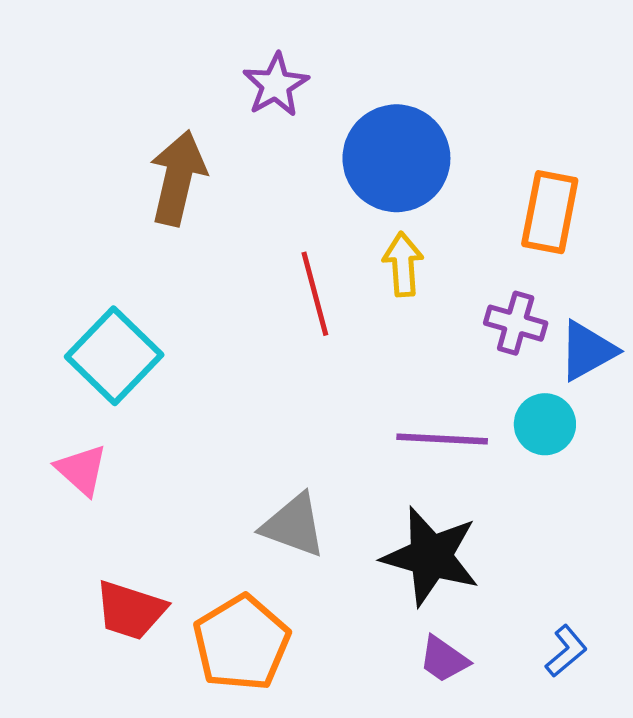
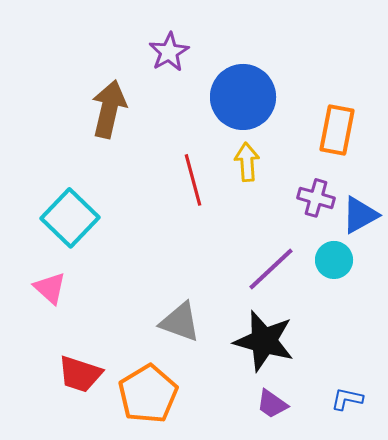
purple line: (442, 439) -> (271, 269), turned -46
blue L-shape: (566, 651) -> (347, 399), turned -128

